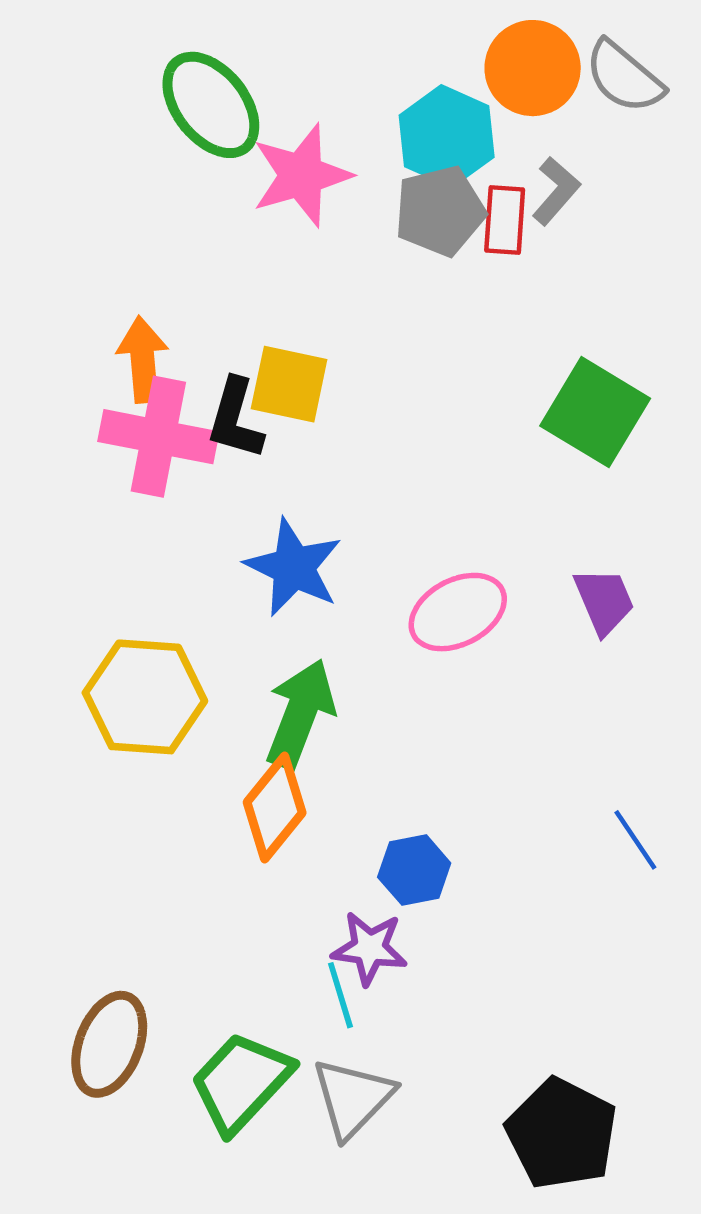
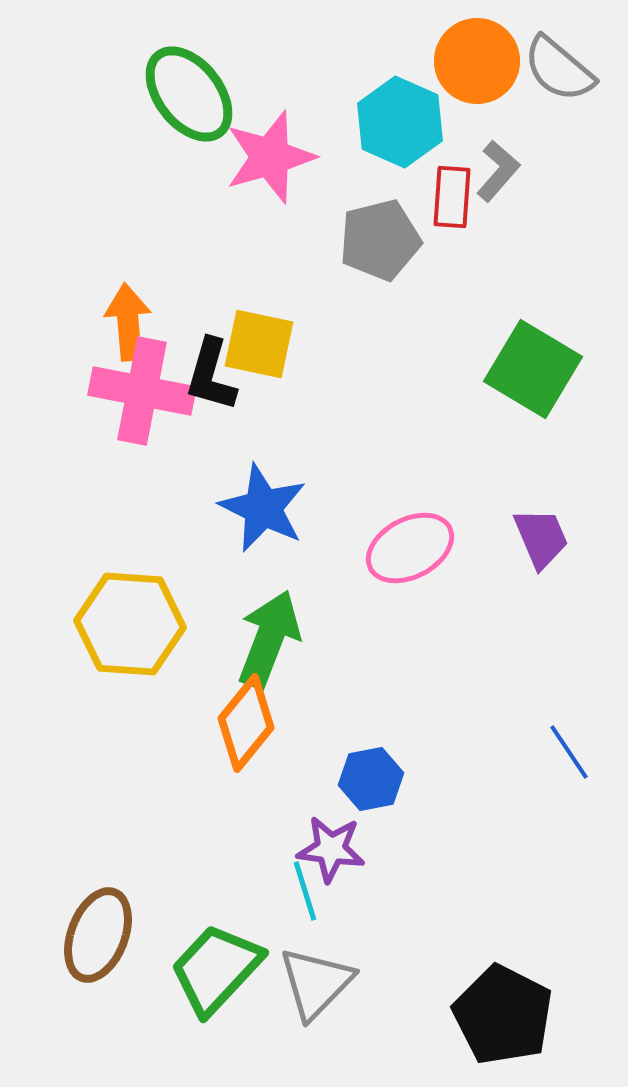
gray pentagon: (440, 211) -> (380, 240), moved

